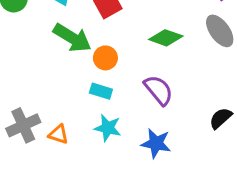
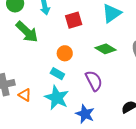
green arrow: (72, 38) -> (27, 32), moved
cyan star: (108, 128) -> (57, 98), size x1.4

